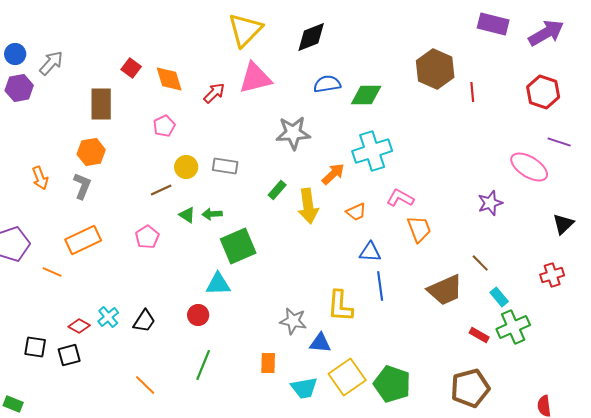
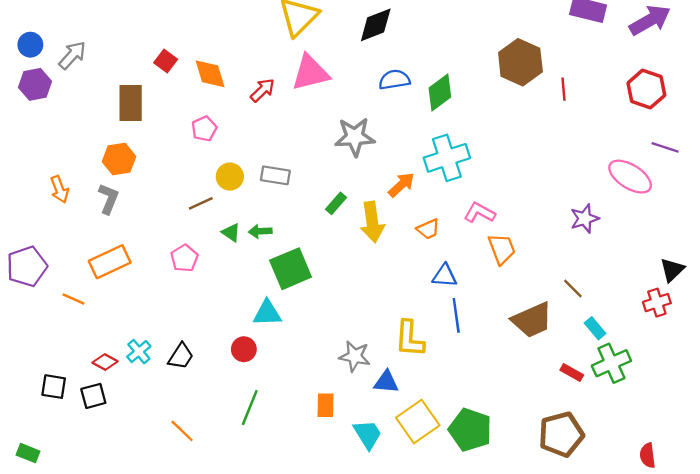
green diamond: (366, 95) -> (440, 93), turned -36
black triangle: (563, 224) -> (672, 270), moved
cyan trapezoid: (304, 388) -> (368, 434), turned -112

